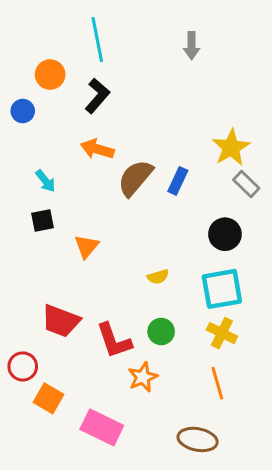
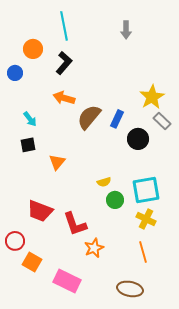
black circle: (225, 234) -> (138, 139), moved
green circle: (161, 331) -> (115, 200), moved

